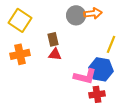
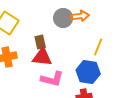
red triangle: (55, 54) -> (42, 57), size x1.5
pink L-shape: (85, 76) -> (52, 79), moved

